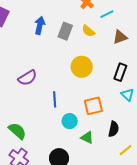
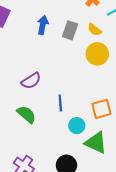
yellow circle: (82, 67) -> (97, 54), moved
green semicircle: (17, 131) -> (26, 114), moved
green triangle: (87, 138) -> (96, 143), size x1.6

